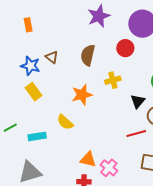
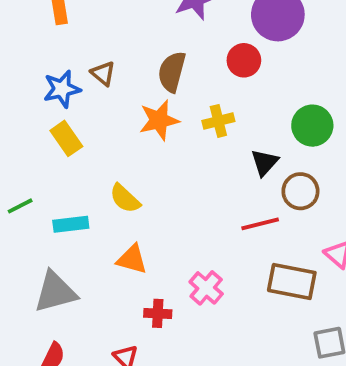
blue star: (30, 66) -> (62, 89), turned -30
orange star: (82, 95) -> (159, 120), moved
orange triangle: (88, 159) -> (132, 259), moved

